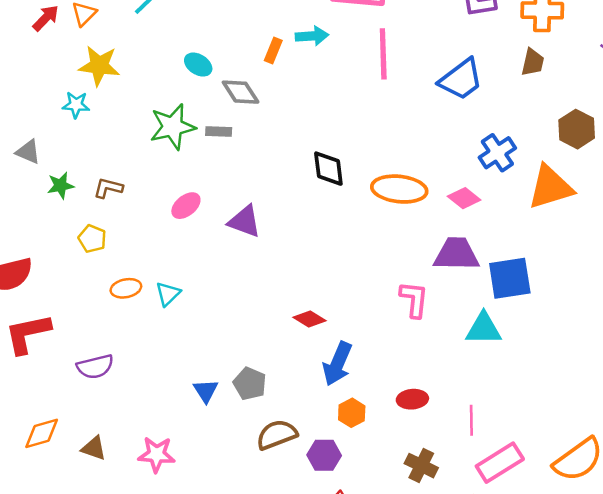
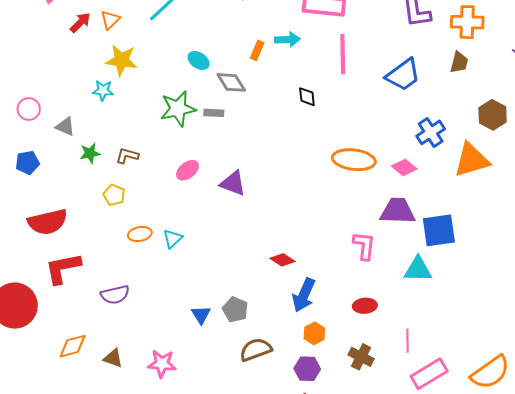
black diamond: (328, 169) -> (307, 97), moved, size x0.7
red ellipse: (412, 399) -> (365, 306), moved
purple hexagon: (324, 455) -> (307, 369), moved
brown cross: (421, 466) -> (361, 357), moved

